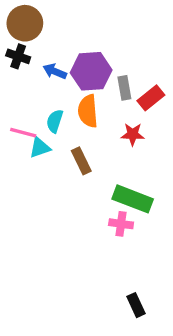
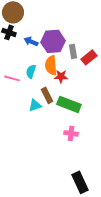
red star: (133, 134) -> (61, 76), moved
cyan triangle: (40, 148) -> (35, 105), moved
green rectangle: (133, 199) -> (69, 104), moved
black rectangle: (136, 305) -> (80, 182), size x1.5

